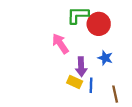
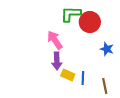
blue star: (105, 58) -> (107, 49), moved
purple arrow: (81, 67) -> (57, 61), moved

